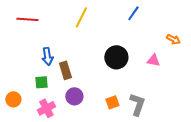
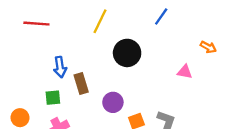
black circle: (116, 57) -> (127, 53), moved
purple circle: (74, 96) -> (113, 102), moved

